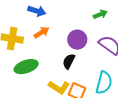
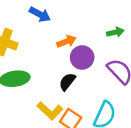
orange arrow: (42, 32) -> (66, 41), moved

